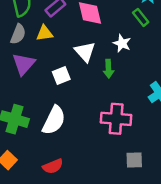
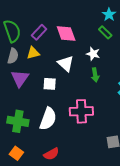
green arrow: (109, 69) -> (95, 75), moved
white square: (61, 75) -> (50, 84), turned 32
pink cross: (116, 119) -> (81, 111), moved

